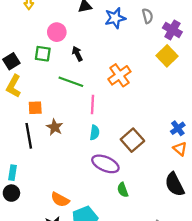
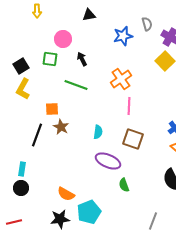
blue star: (115, 18) -> (123, 36), moved
pink line: (92, 104) -> (129, 106), moved
orange square: (35, 108) -> (52, 109), moved
black line: (29, 136) -> (37, 135), turned 30
brown square: (132, 140) -> (133, 139), turned -30

